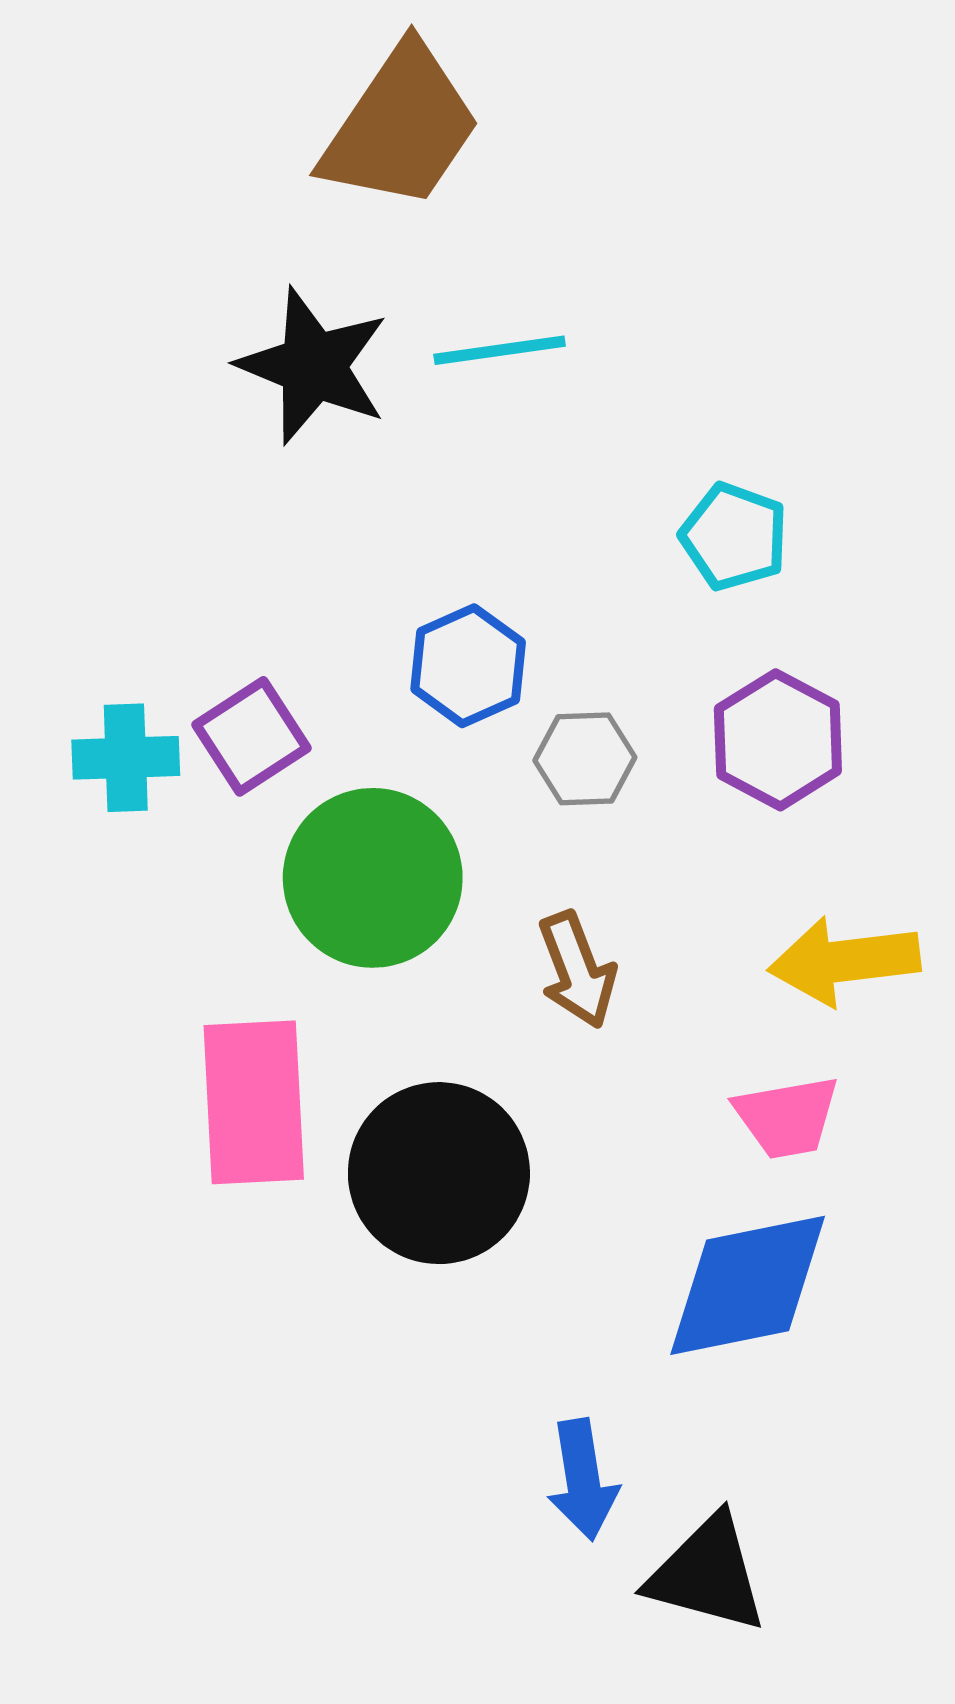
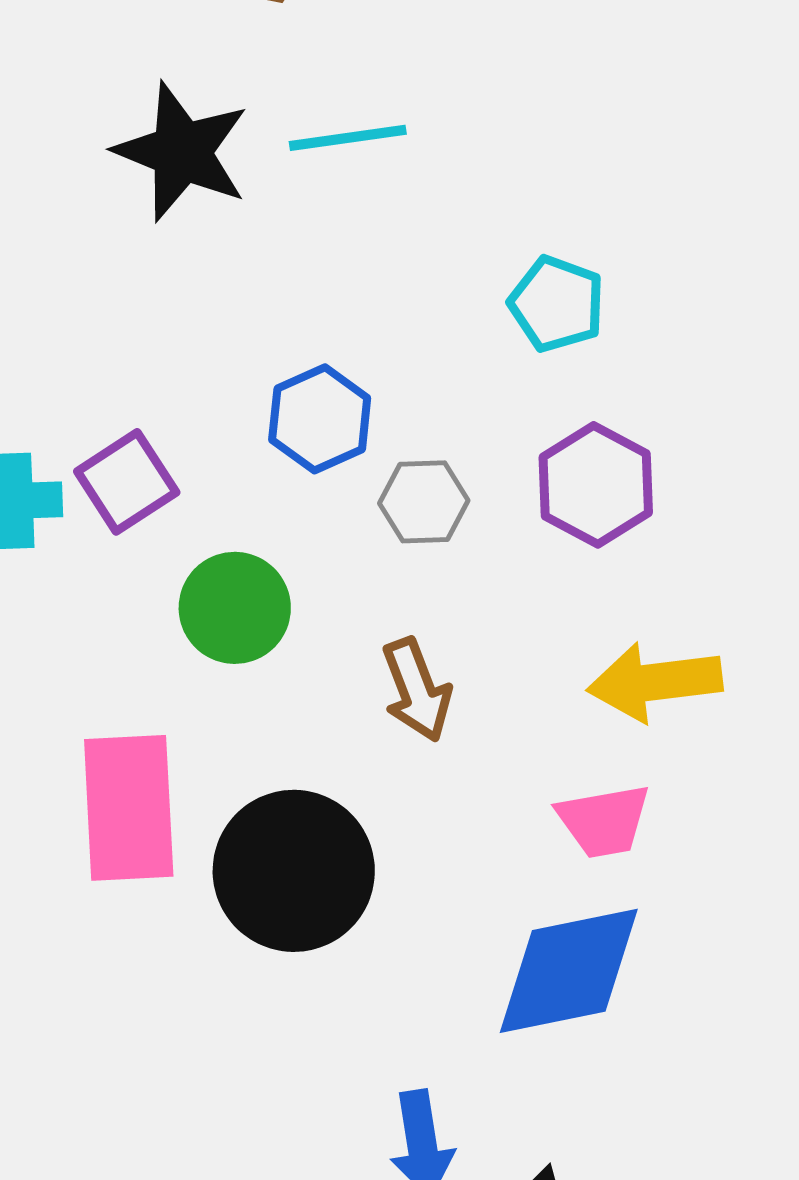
green circle: (373, 878) -> (235, 608), size x0.7

